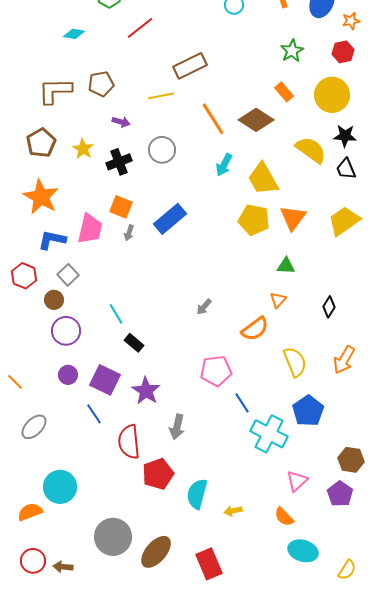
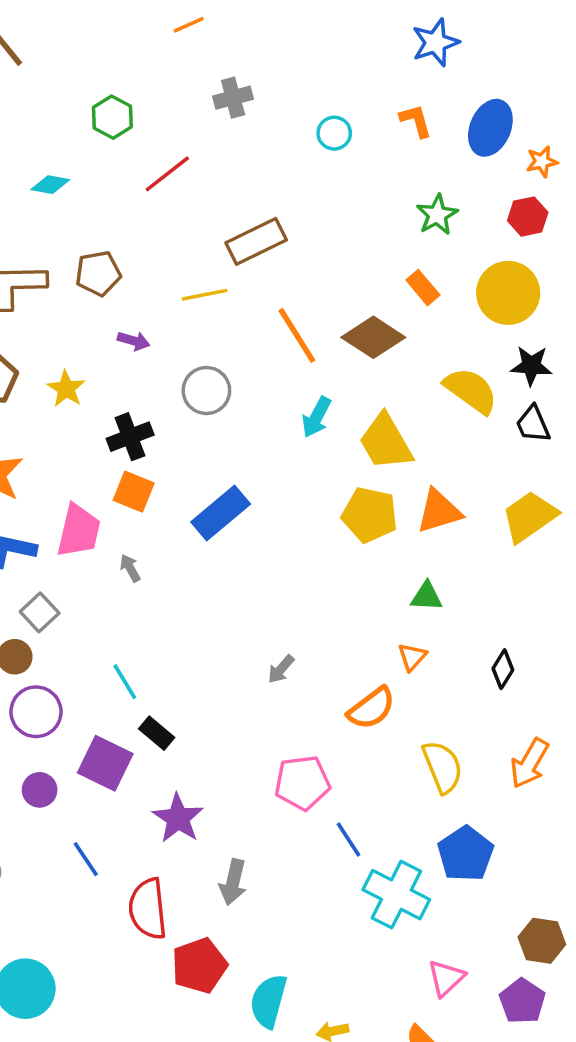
black cross: (119, 162) -> (130, 437), moved
orange triangle: (293, 218) -> (439, 511), turned 36
gray arrow: (129, 233) -> (130, 568), moved, turned 133
purple square: (105, 380) -> (105, 763), moved

